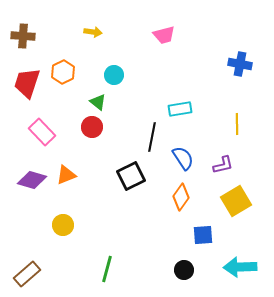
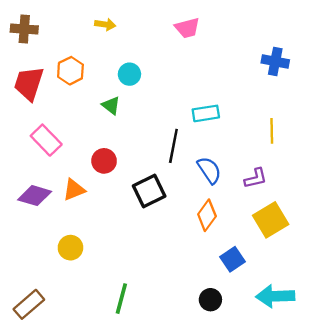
red circle: (92, 127) -> (104, 161), moved
blue square: (203, 235) -> (232, 259), turned -30

